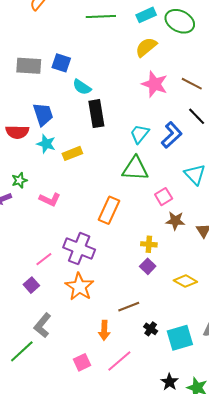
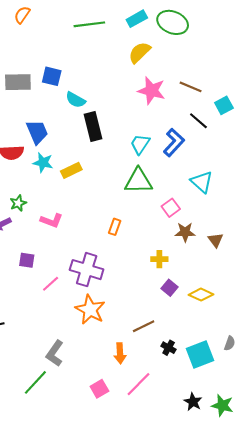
orange rectangle: (109, 210) -> (115, 227), size x0.6
purple square: (148, 266) -> (169, 288), moved
purple square: (31, 285) -> (27, 260), moved, turned -35

